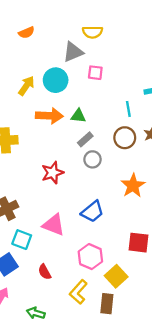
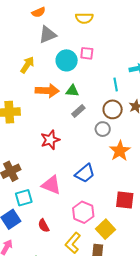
orange semicircle: (26, 33) -> (39, 12), moved
gray triangle: (73, 52) -> (48, 35), moved
cyan circle: (56, 80) -> (67, 60), moved
gray circle: (93, 159) -> (103, 129), moved
cyan square: (22, 240) -> (24, 198), turned -36

